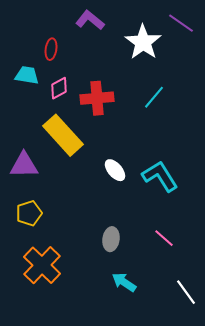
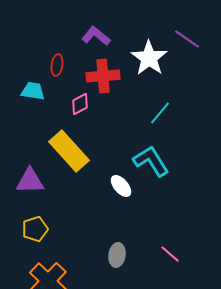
pink diamond: (59, 88) -> (80, 104), moved
red cross: (97, 98) -> (103, 76), moved
cyan L-shape: (160, 176) -> (151, 161), moved

